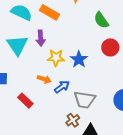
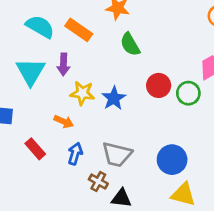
green semicircle: (101, 20) -> (130, 44), moved
blue arrow: (62, 87) -> (75, 154), moved, turned -42
brown cross: (73, 120) -> (98, 181), turned -32

